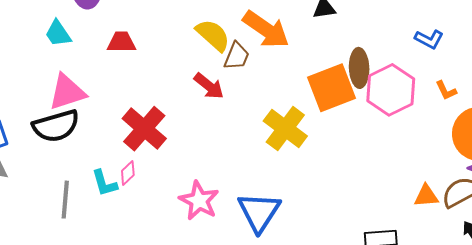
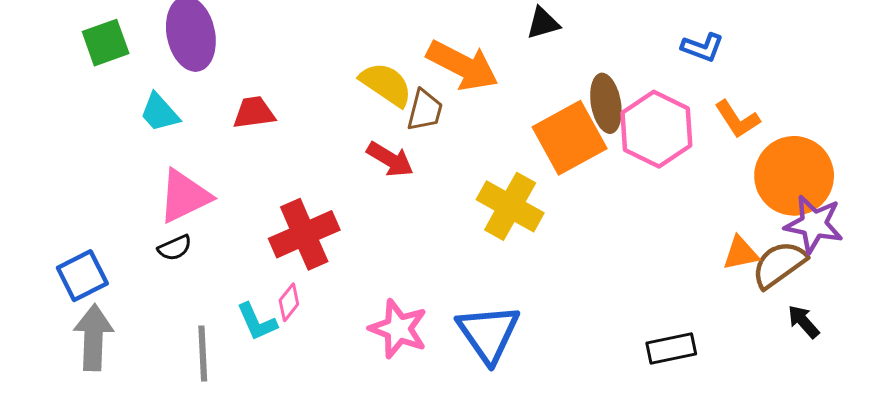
orange L-shape: (446, 91) -> (737, 119), size x1.4
black semicircle: (56, 126) -> (175, 248), size x0.5
red cross: (144, 129) -> (304, 234), turned 33
orange triangle: (426, 196) -> (741, 253), moved

